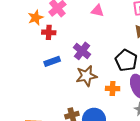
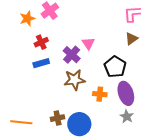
pink triangle: (97, 11) -> (88, 43), moved, turned 40
red cross: (49, 32) -> (41, 42), moved, turned -32

